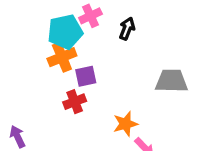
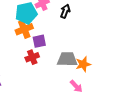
gray trapezoid: (171, 81) -> (67, 59), moved
orange star: (125, 124) -> (83, 64), moved

